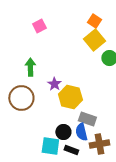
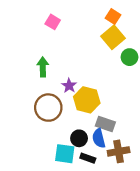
pink square: (39, 26) -> (53, 22), turned -32
brown circle: (21, 98) -> (48, 108), moved

